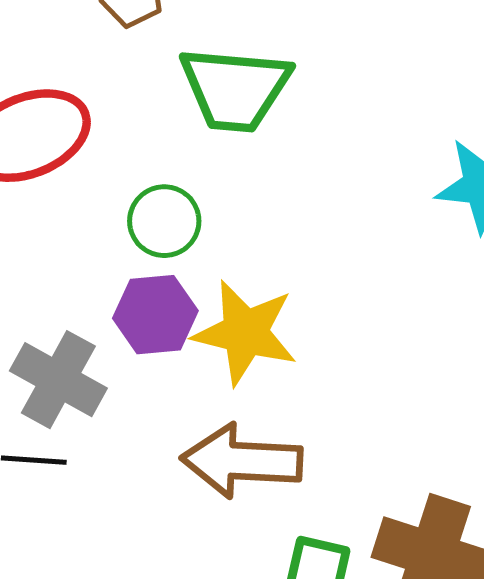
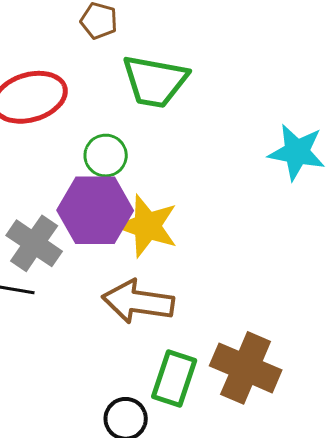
purple hexagon: (155, 315) -> (95, 210), size x1.5

